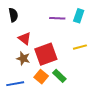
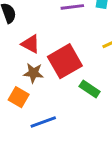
orange square: (41, 77) -> (19, 97), moved
blue line: (15, 84) -> (43, 122), moved

